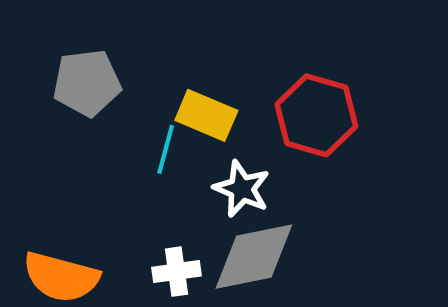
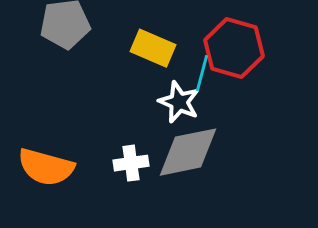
cyan line: (166, 149) -> (202, 73), moved

